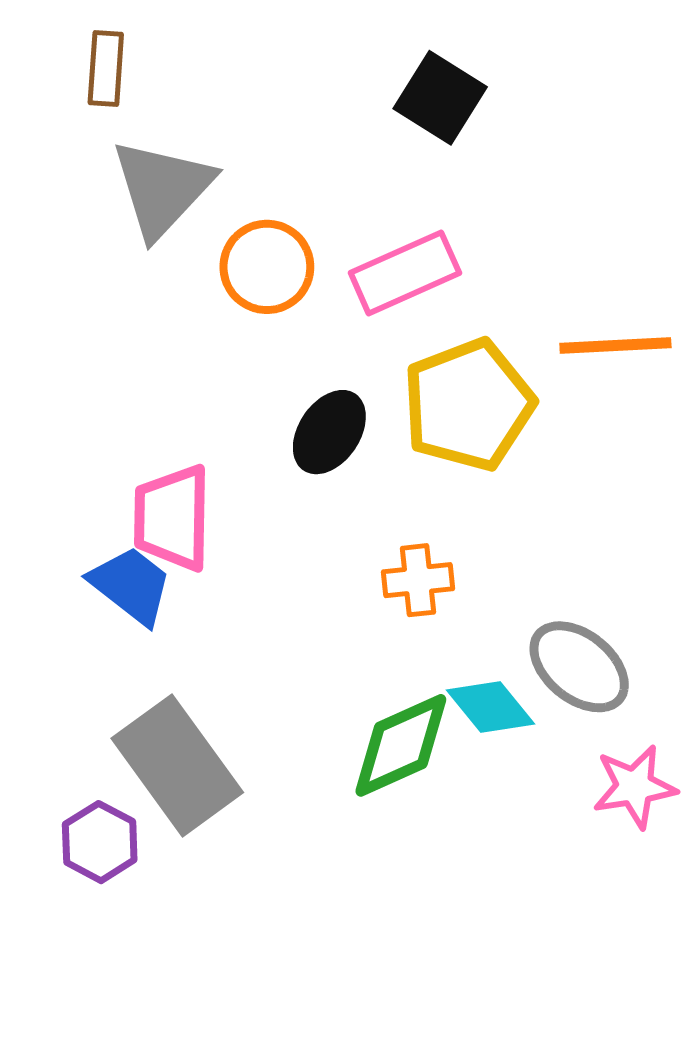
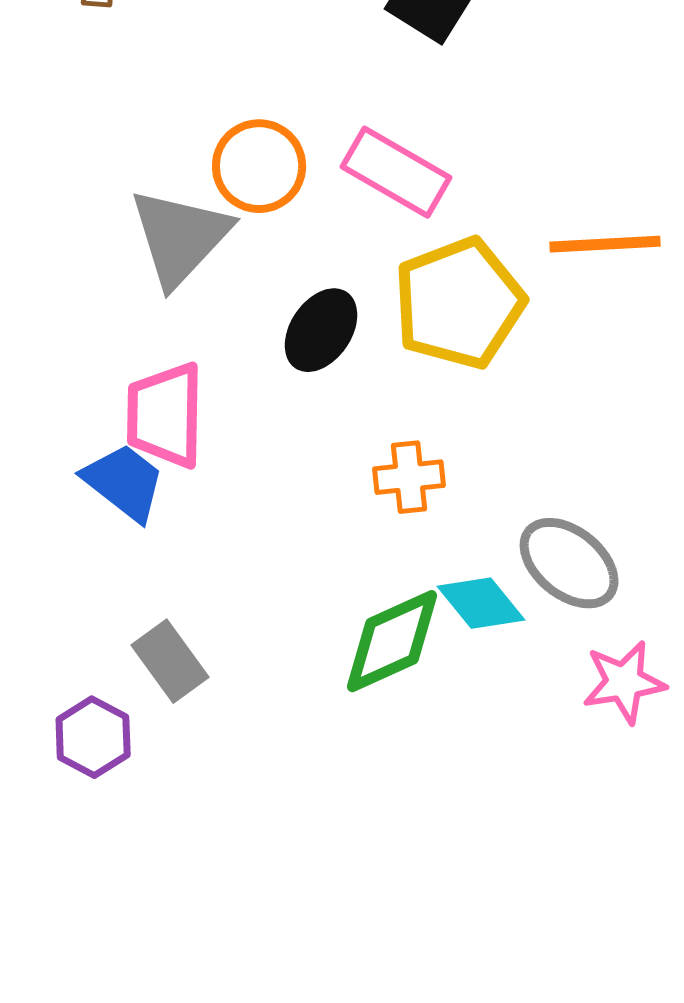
gray triangle: (162, 188) -> (180, 237), moved
pink rectangle: (405, 273) -> (396, 172), turned 54
gray rectangle: (177, 765) -> (170, 661), size x0.6

